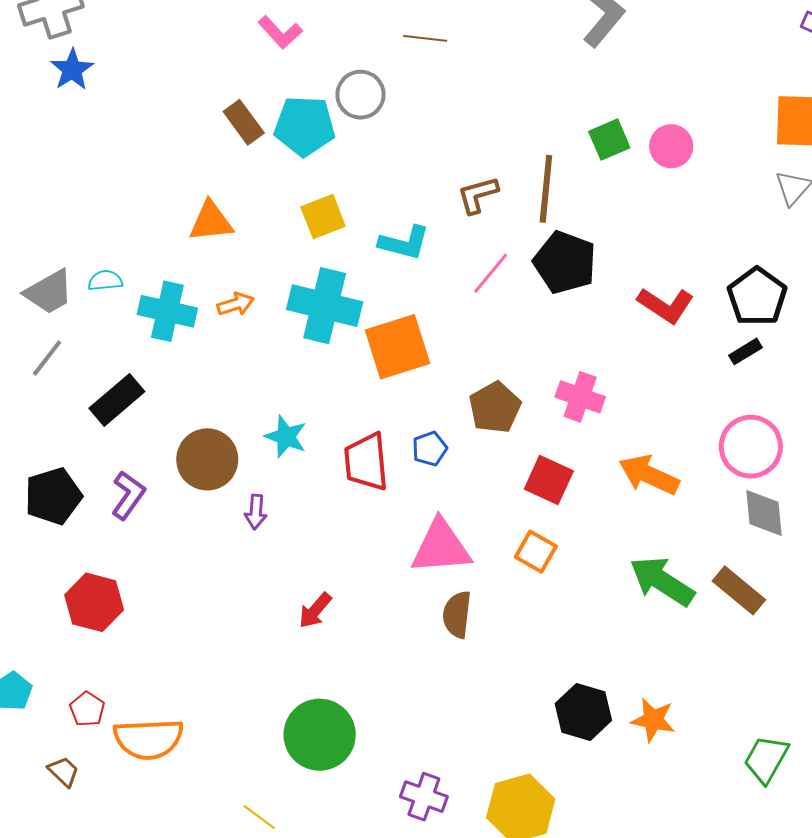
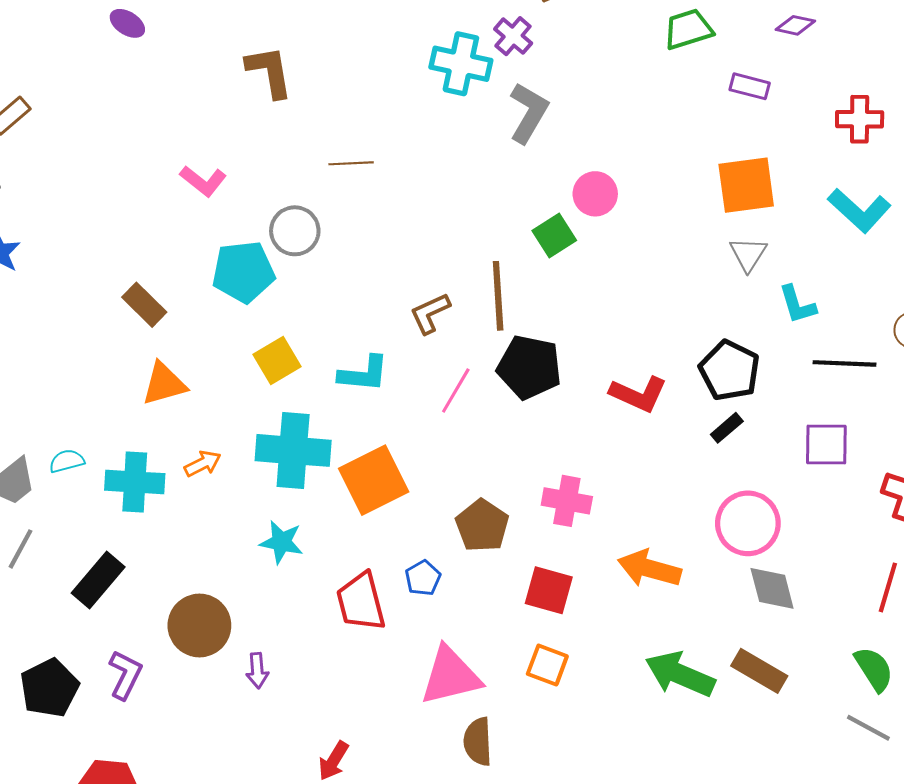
brown rectangle: (244, 122) -> (144, 305), moved
pink circle: (671, 146) -> (595, 194), moved
cyan star: (286, 437) -> (281, 542), moved

